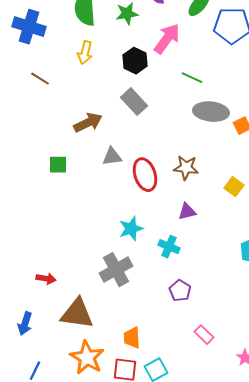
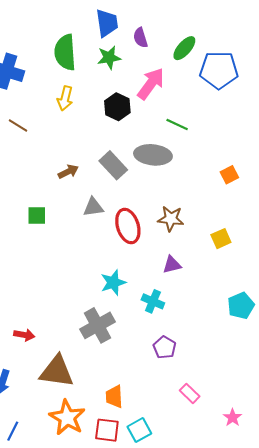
gray rectangle: (134, 102) -> (113, 165), moved
gray ellipse: (211, 112) -> (153, 155), moved
brown arrow: (88, 123) -> (68, 172), size x0.7
yellow square: (234, 187) -> (221, 239), turned 30

